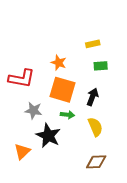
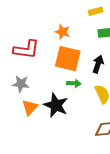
gray star: (33, 111) -> (21, 84), moved
orange triangle: (22, 151) -> (30, 107), moved

